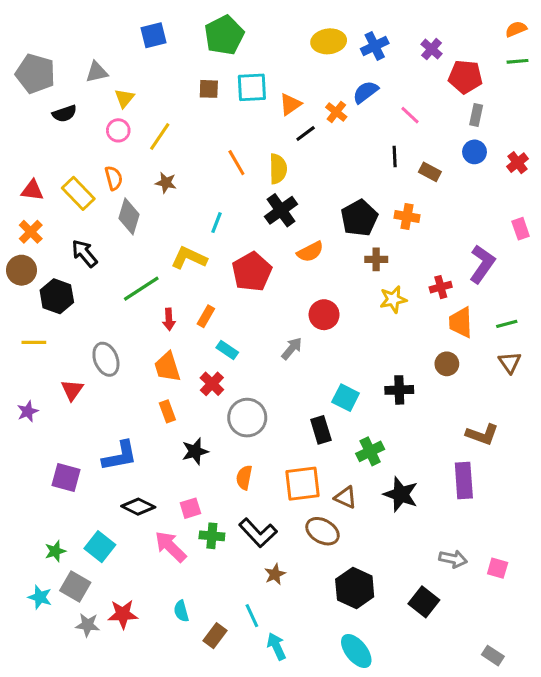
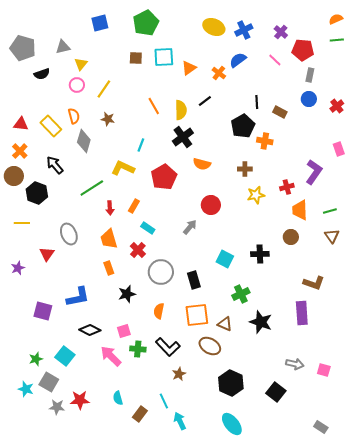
yellow ellipse: (329, 41) -> (214, 27), turned 30
pink line: (410, 115) -> (275, 60), moved
black line: (306, 133) -> (205, 101), moved
black pentagon: (359, 218) -> (243, 126), moved
orange semicircle: (310, 252) -> (202, 164), turned 42
black rectangle: (321, 430) -> (194, 280), moved

